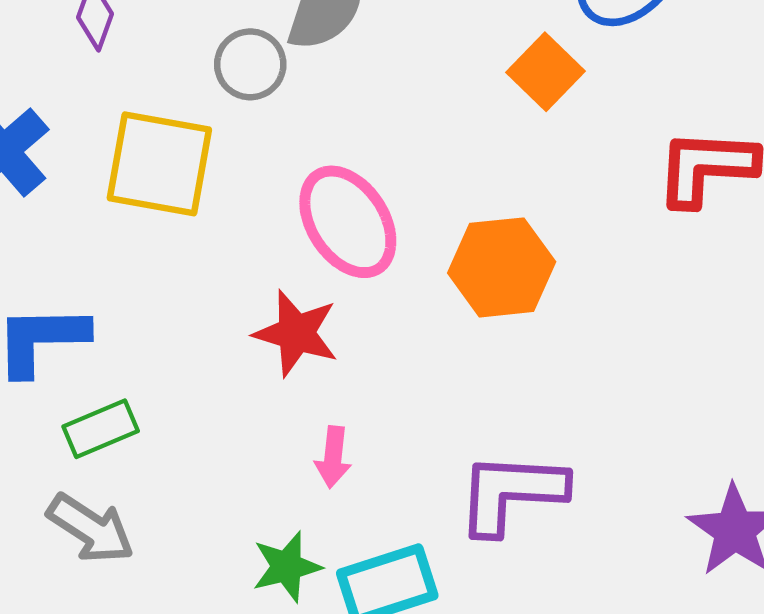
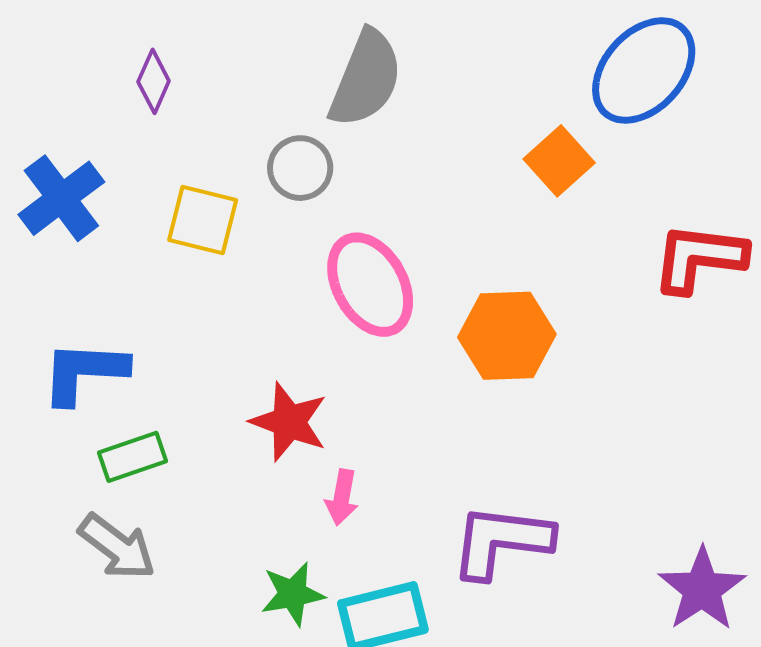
gray circle: (250, 64) -> (300, 168), moved
yellow square: (159, 164) -> (203, 220), size x0.7
red star: (296, 333) -> (289, 422), moved

